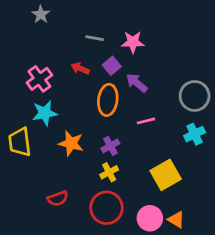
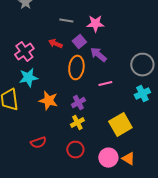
red circle: (106, 208) -> (75, 150), size x0.7

